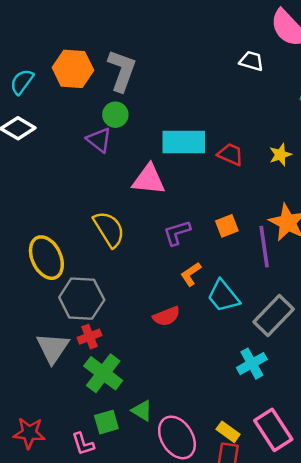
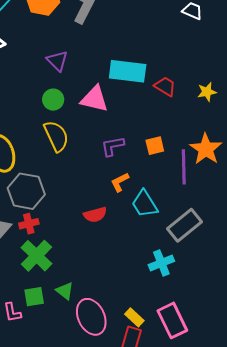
green circle: (115, 115) -> (53, 100), moved

